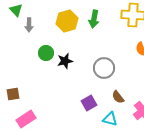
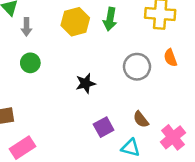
green circle: (46, 53) -> (30, 63), moved
black star: (65, 61) -> (86, 83), moved
gray circle: (104, 68) -> (137, 67), moved

